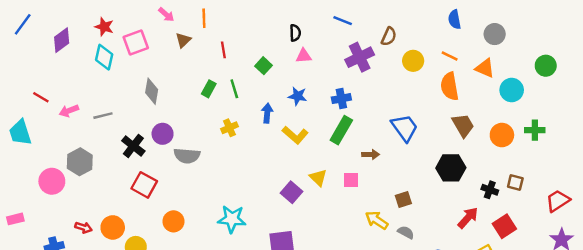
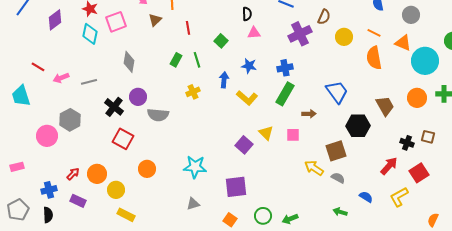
cyan circle: (512, 90) -> (425, 61), size x1.4
brown trapezoid: (463, 125) -> (385, 106), moved
black hexagon: (451, 168) -> (358, 126), moved
brown square: (403, 199) -> (336, 151), size x1.5
red arrow: (83, 227) -> (73, 174), turned -64

